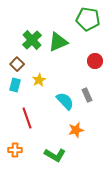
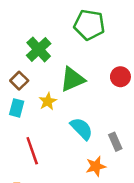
green pentagon: (88, 19) -> (89, 25), moved
green triangle: (58, 42) -> (72, 79), moved
gray rectangle: (87, 95) -> (115, 142), moved

